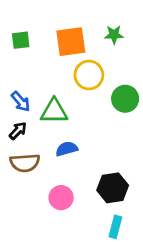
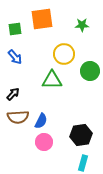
orange square: (71, 42) -> (42, 19), moved
blue arrow: (21, 102) -> (15, 57), moved
green triangle: (54, 111) -> (52, 80), moved
blue semicircle: (67, 149) -> (41, 121), moved, turned 133

